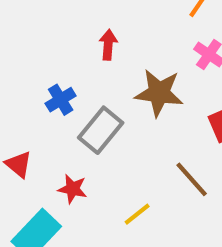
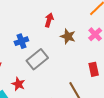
brown star: (159, 93) -> (68, 36), moved, size x0.7

